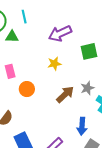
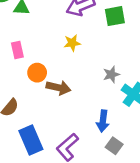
green square: (89, 51) -> (115, 16), moved
brown arrow: (65, 94) -> (58, 88), moved, turned 54

